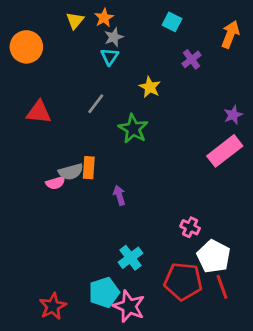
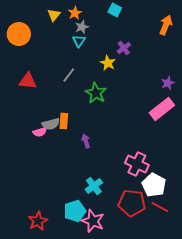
cyan square: (172, 22) -> (115, 10), moved
purple cross: (191, 59) -> (124, 48), moved
pink cross: (190, 227) -> (137, 164), size x1.6
red line: (222, 287) -> (160, 207), turned -42

